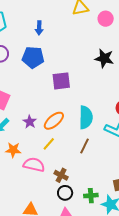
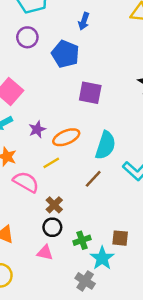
green cross: (91, 196) -> (82, 240), turned -32

